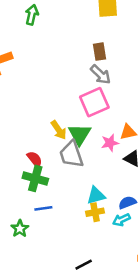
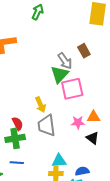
brown rectangle: (99, 52) -> (84, 51), turned -32
gray arrow: (101, 75) -> (65, 61), moved
green triangle: (80, 134) -> (60, 74), moved
green cross: (35, 178) -> (15, 138), turned -36

